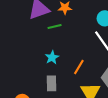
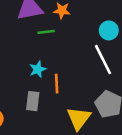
orange line: (79, 67) -> (57, 84), moved, turned -42

